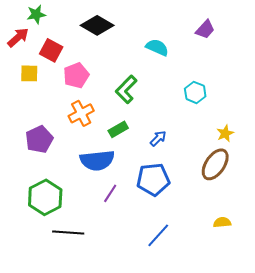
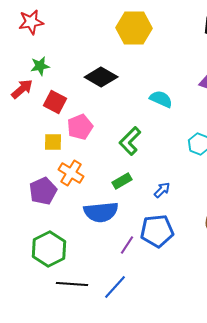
yellow square: (29, 73) -> (53, 142), moved
orange cross: (81, 113) -> (71, 173), moved, turned -30
purple line: (110, 193) -> (127, 245), moved
blue line: (158, 235) -> (115, 287), moved

